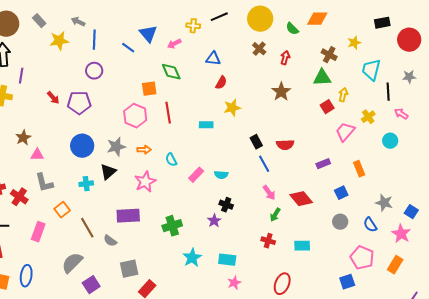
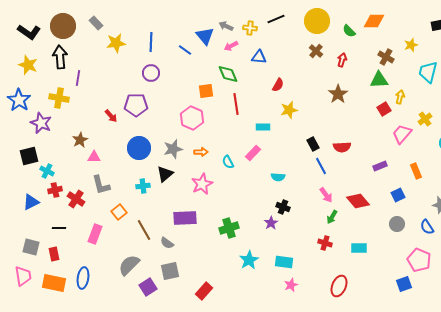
gray arrow: (78, 22) -> (226, 26), moved
blue triangle: (213, 59) -> (259, 57), moved
red arrow: (53, 98) -> (111, 116), moved
red line: (168, 113) -> (236, 104), moved
pink rectangle: (196, 175) -> (253, 153), moved
gray square: (129, 269) -> (170, 271), moved

